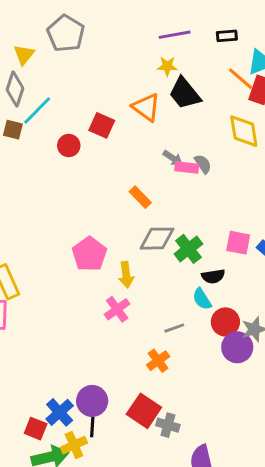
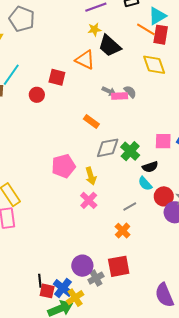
pink pentagon: (89, 254) -> (63, 166), turned 30
red square: (144, 411) -> (119, 266), turned -35
blue cross: (60, 412) -> (63, 288), moved
gray cross: (168, 425) -> (96, 278), moved, turned -35
black line: (92, 427) -> (40, 281), moved

